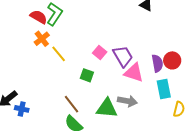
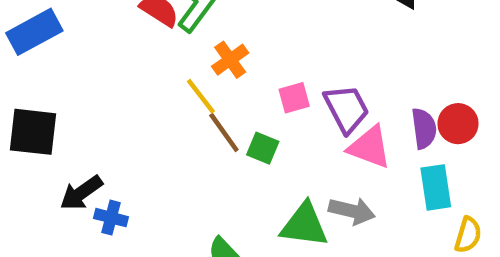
orange cross: (42, 39) -> (230, 60), moved
pink square: (100, 53) -> (294, 98), turned 32
brown line: (71, 104) -> (224, 132), moved

